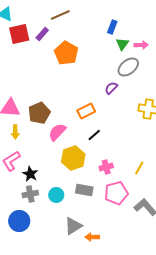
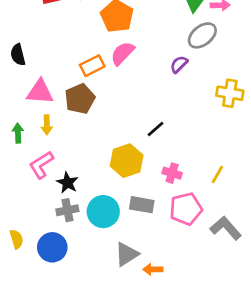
orange rectangle: (86, 111) -> (92, 66), moved
pink semicircle: (57, 132) -> (122, 53), moved
pink cross: (106, 167) -> (172, 173), turned 32
cyan circle: (56, 195) -> (103, 212), size x1.5

